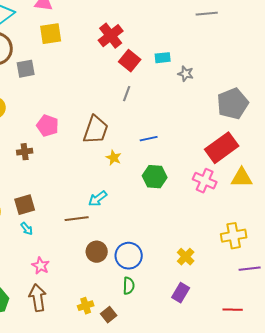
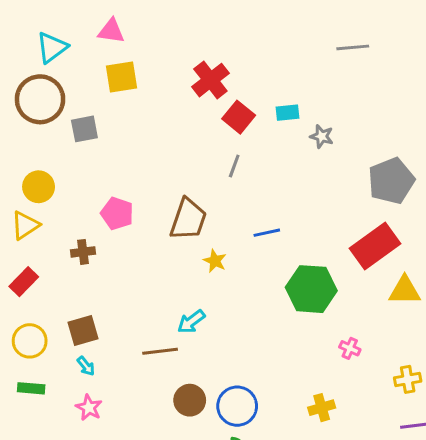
green hexagon: (155, 177) -> (311, 289), moved, size x1.4
pink cross: (205, 181) -> (350, 348), moved, size x0.6
yellow cross: (234, 236) -> (408, 379), moved, size x0.7
yellow cross: (186, 257) -> (322, 408), turned 30
pink star: (41, 266) -> (89, 408), moved

